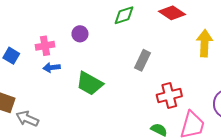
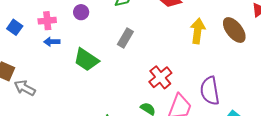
gray rectangle: (143, 60) -> (125, 38), moved
red cross: (169, 95) -> (160, 77), turned -30

